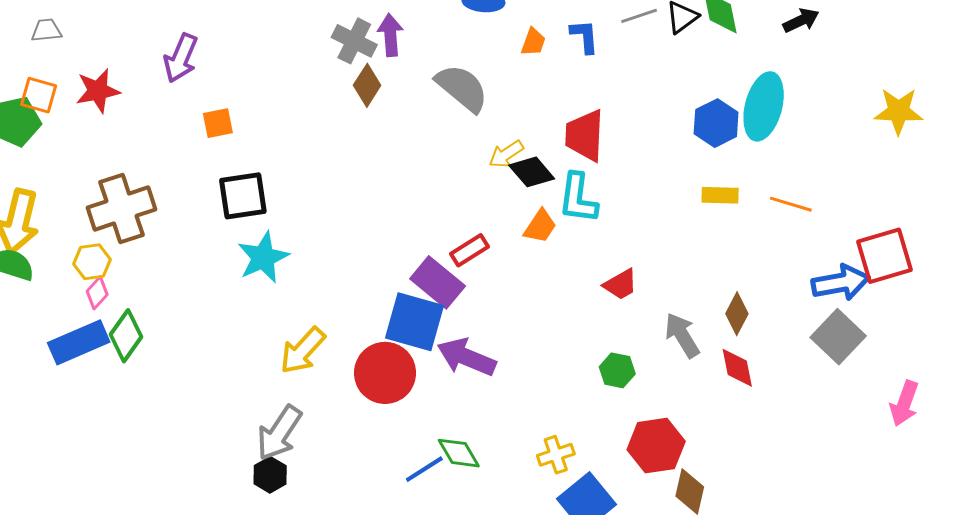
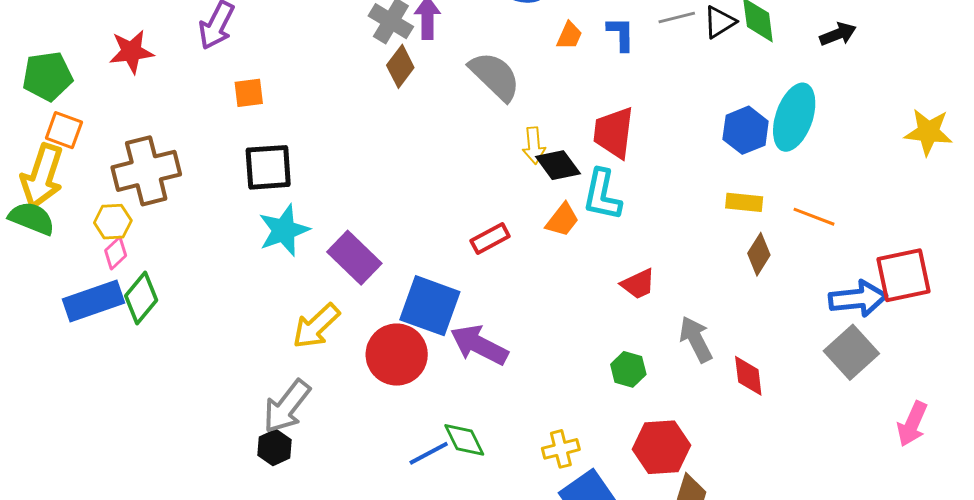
orange square: (39, 95) -> (64, 130), moved
yellow arrow: (506, 154) -> (534, 146), turned -66
purple rectangle: (438, 282) -> (354, 258), moved
brown diamond: (737, 314) -> (759, 254), moved

